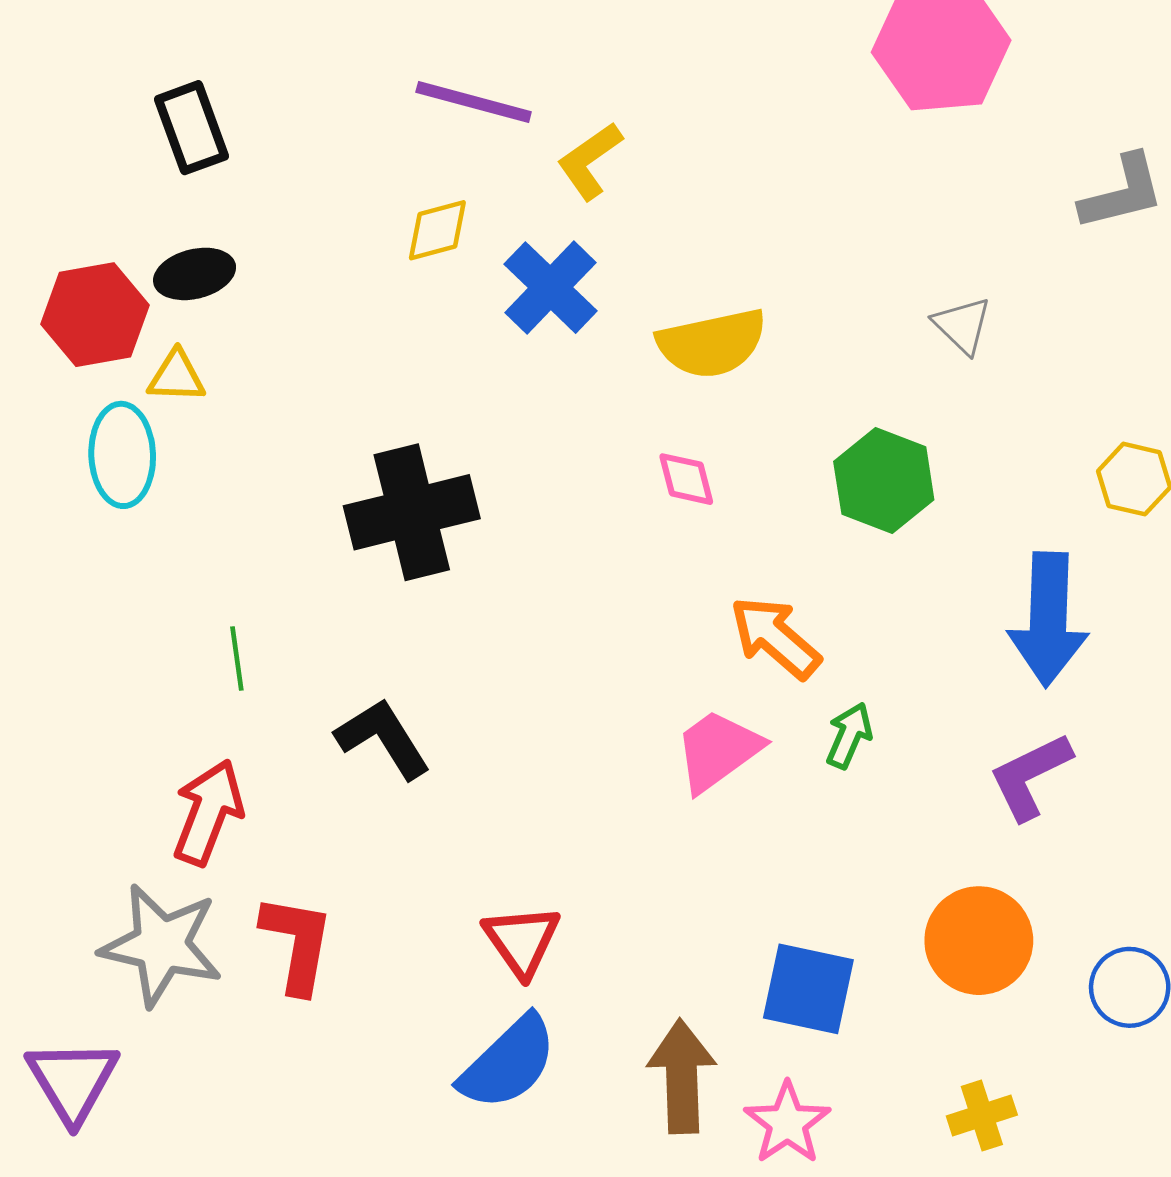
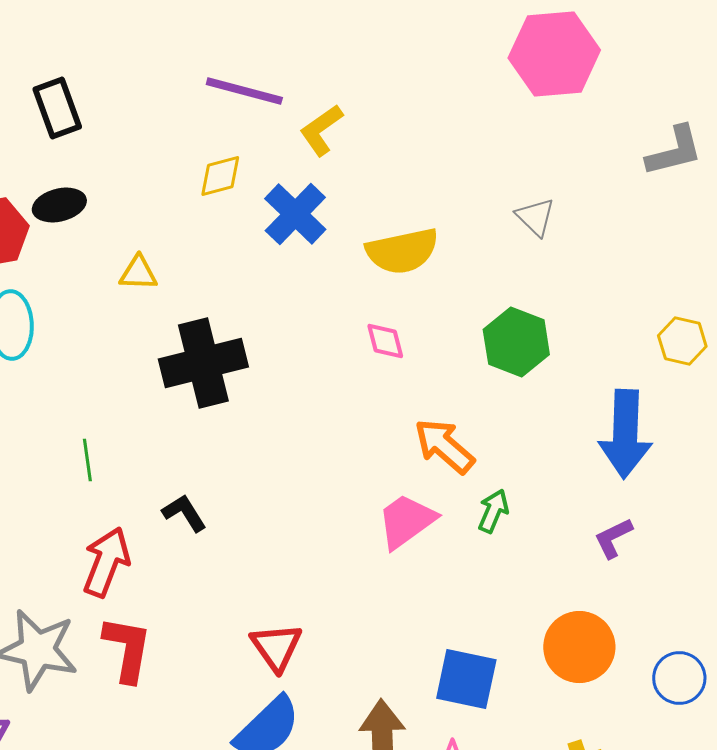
gray triangle: (962, 325) -> (535, 217), moved
yellow triangle: (176, 377) -> (138, 273), moved
black L-shape: (383, 738) -> (184, 513), size x0.7
purple L-shape: (1030, 776) -> (613, 538), size x0.7
red arrow: (208, 812) -> (106, 562), moved

